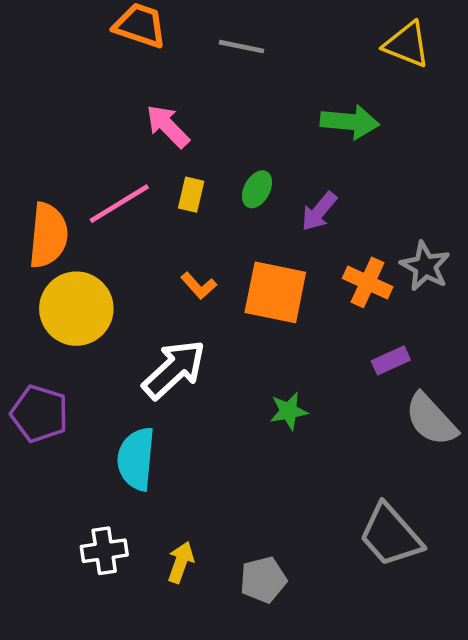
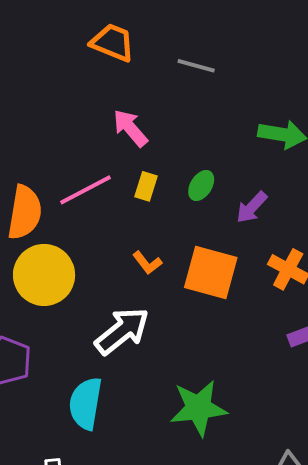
green star: (289, 411) -> (198, 408), moved, size x1.8

